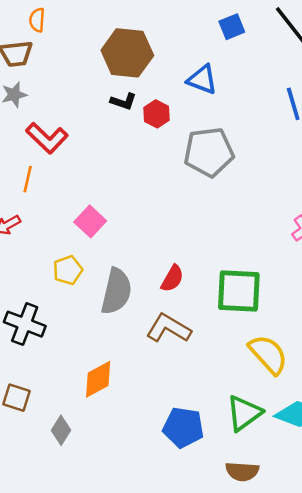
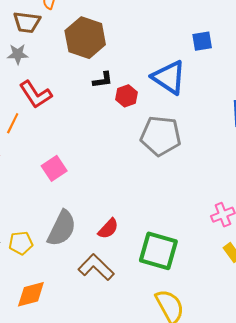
brown hexagon: (127, 53) -> (85, 38), moved
blue triangle: (202, 80) -> (169, 77), size x1.4
black L-shape: (123, 101) -> (103, 80), turned -40
yellow pentagon: (68, 270) -> (21, 243), moved

